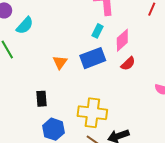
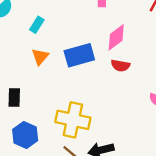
cyan rectangle: (98, 31) -> (37, 25), moved
red semicircle: (128, 64) -> (120, 66), turned 49

